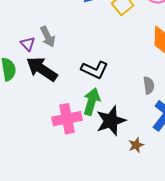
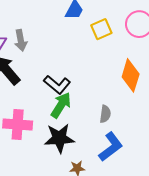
green arrow: (92, 102) -> (61, 105), moved

